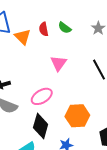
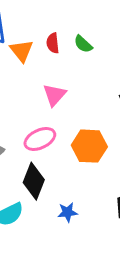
pink triangle: (58, 63) -> (55, 95), moved
orange hexagon: (77, 116) -> (89, 146), moved

